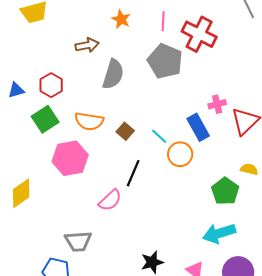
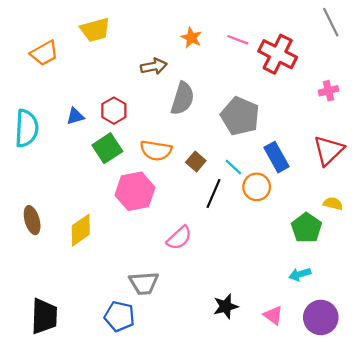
pink line: (163, 21) -> (238, 40), turned -72
gray pentagon: (165, 61) -> (240, 116), moved
pink cross: (217, 104) -> (329, 91), moved
black line: (133, 173) -> (213, 194), moved
cyan arrow: (219, 233) -> (300, 274), size x0.6

